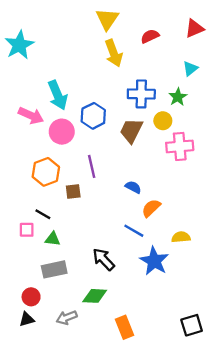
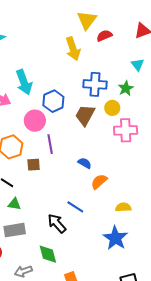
yellow triangle: (107, 19) -> (87, 20), moved
cyan triangle: (190, 69) -> (138, 65), turned -32
pink circle: (62, 132) -> (35, 121), moved
blue line: (134, 231) -> (75, 207), moved
blue star: (154, 261) -> (115, 238), moved
green diamond: (95, 296) -> (48, 254), turned 70

